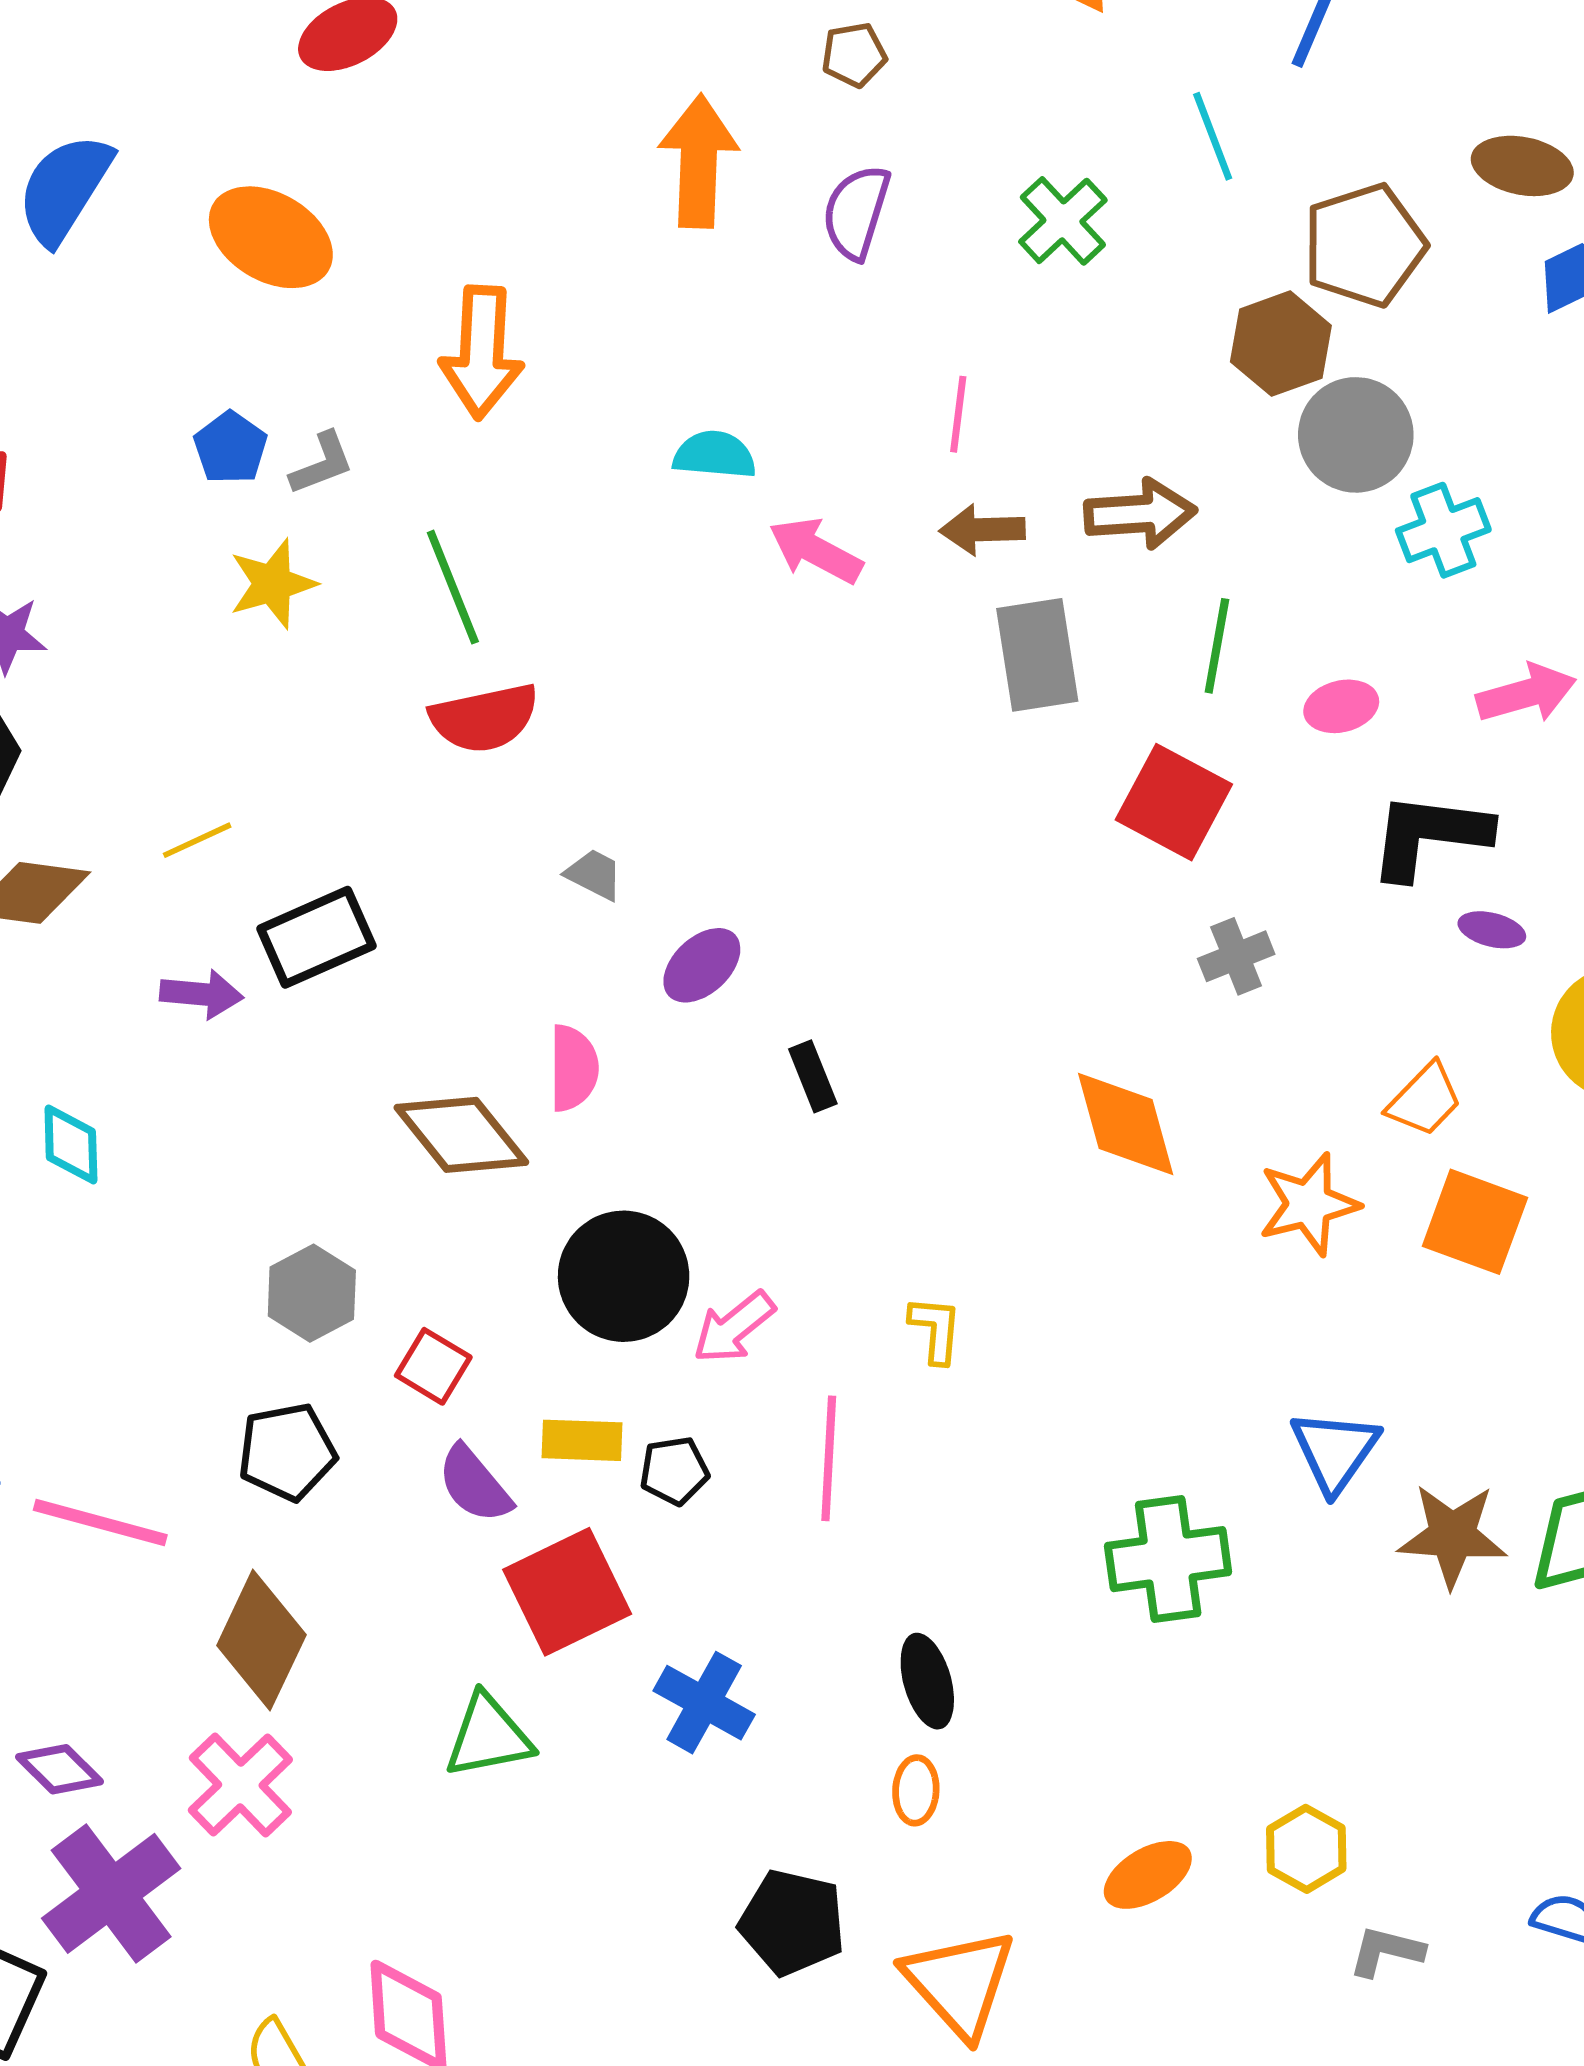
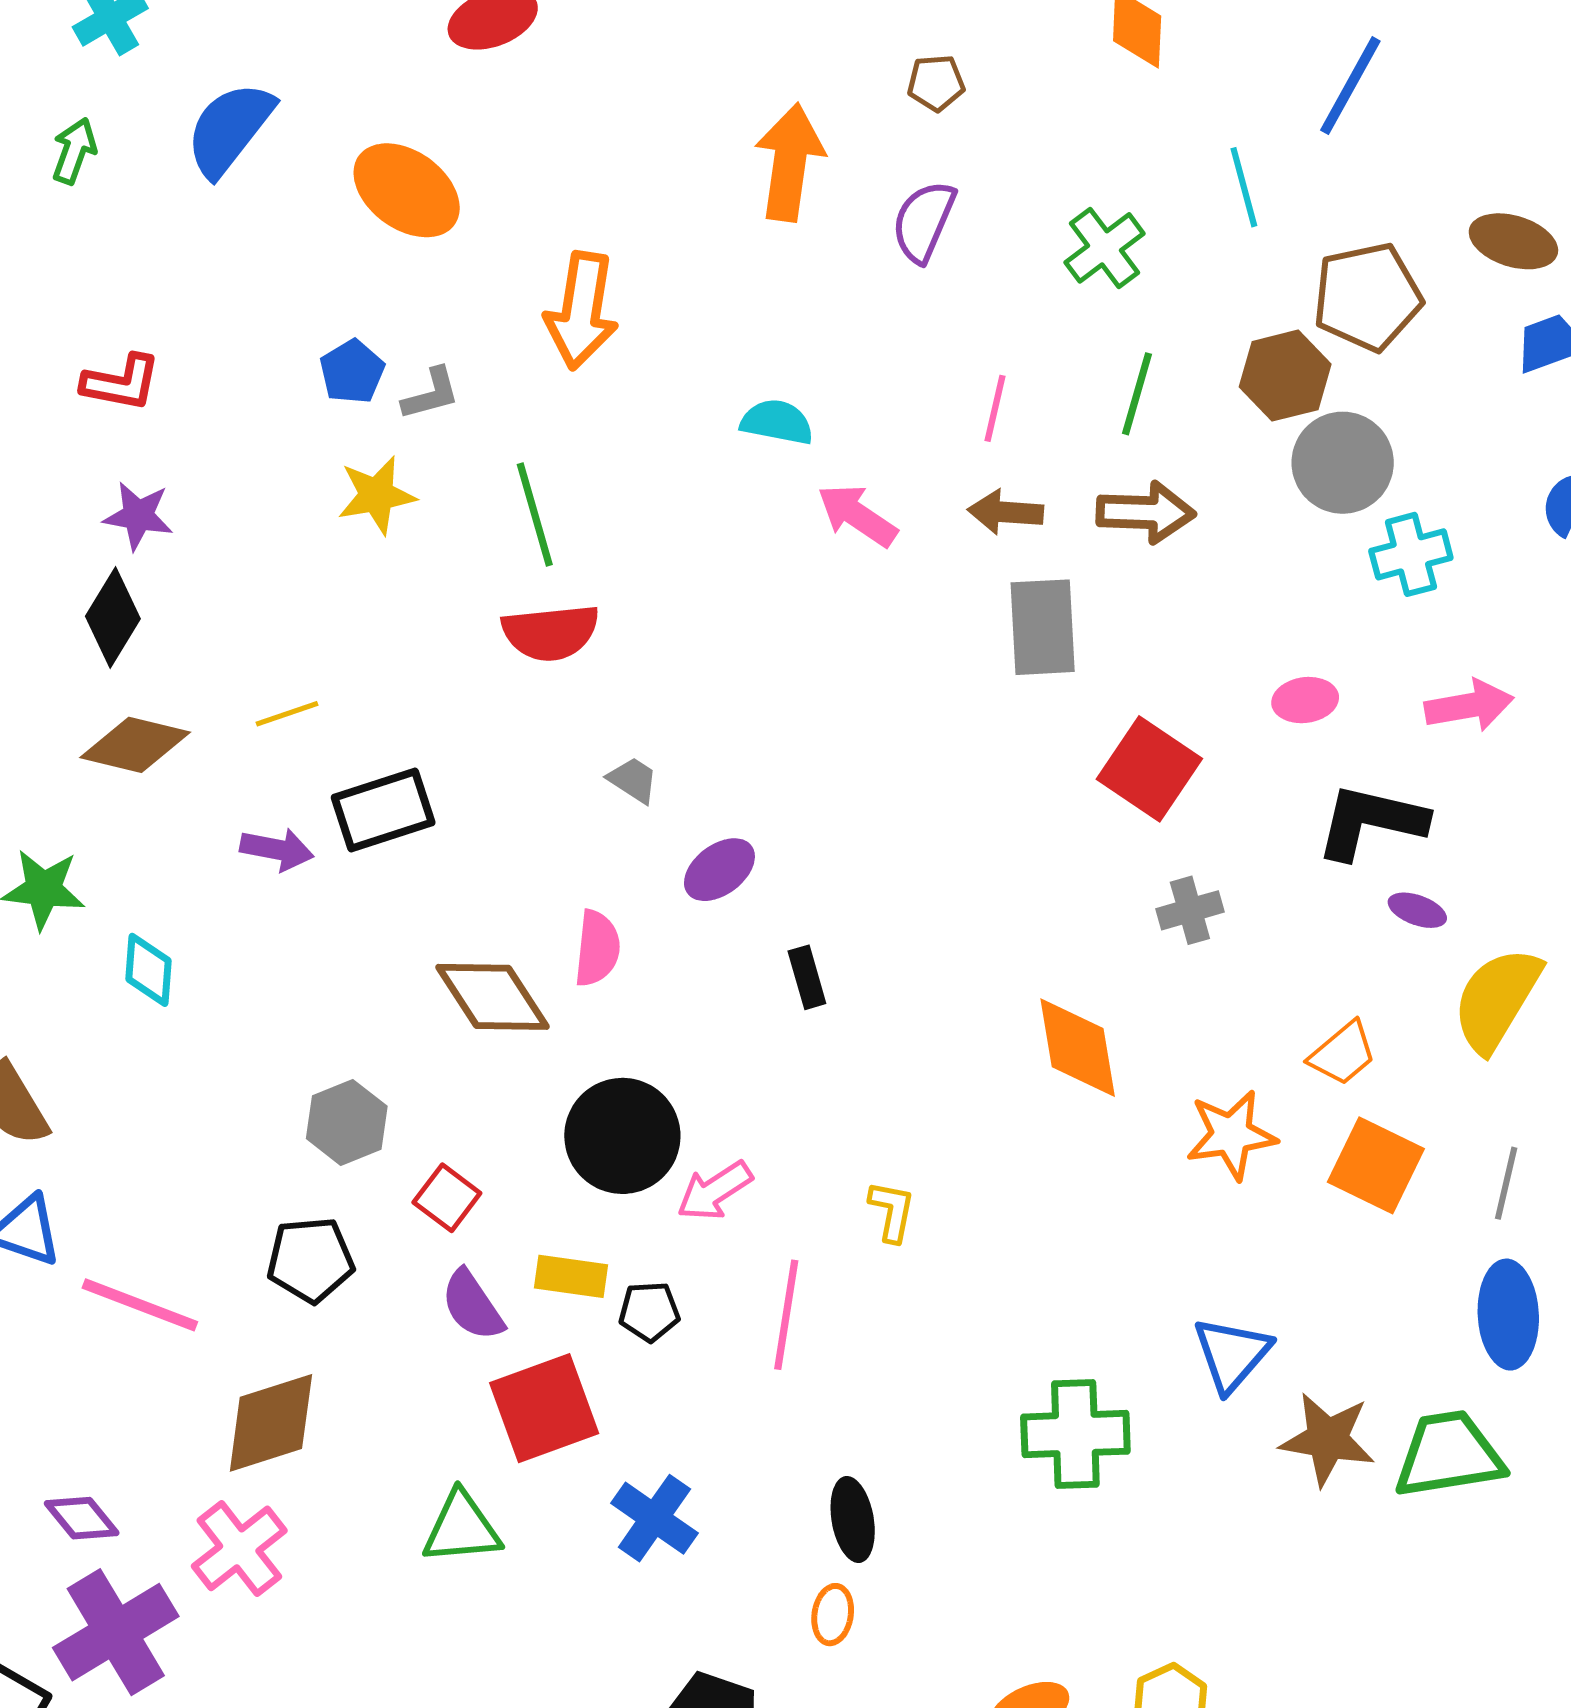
green line: (1217, 646) -> (1137, 394), moved
brown diamond: (261, 1640) -> (271, 1423), turned 41

